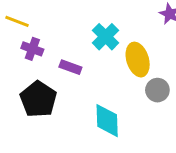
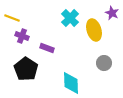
cyan cross: (106, 37) -> (70, 18), moved
yellow ellipse: (138, 60) -> (94, 30), moved

